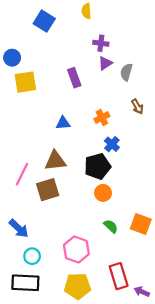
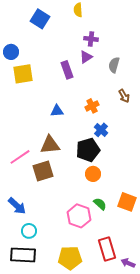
purple triangle: (105, 63) -> (86, 57), moved
pink line: (22, 174) -> (20, 157), turned 30
pink hexagon: (76, 250) -> (79, 216), moved

